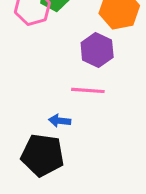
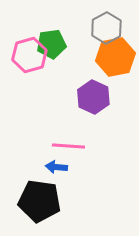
pink line: (88, 90) -> (68, 146), moved

